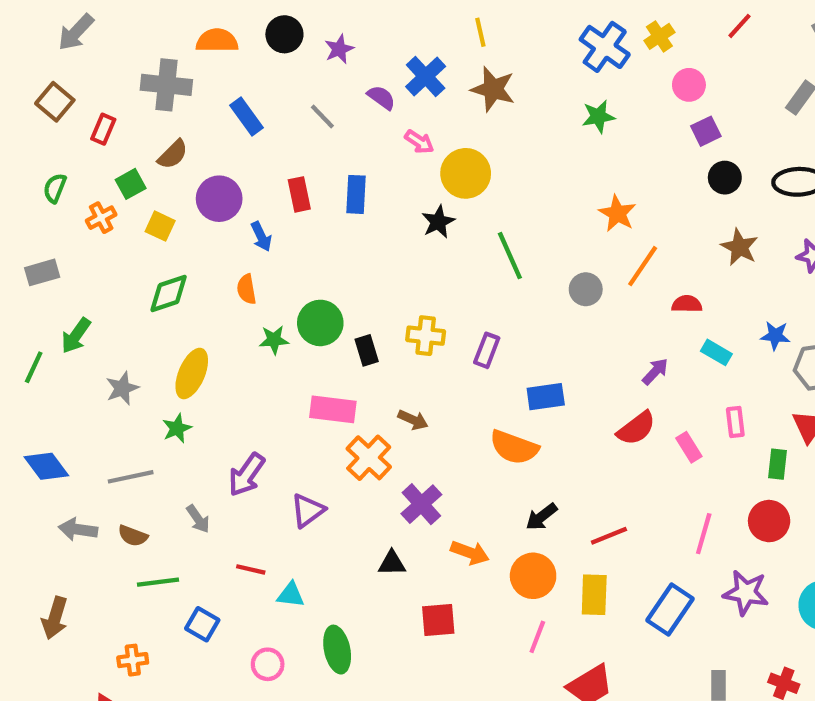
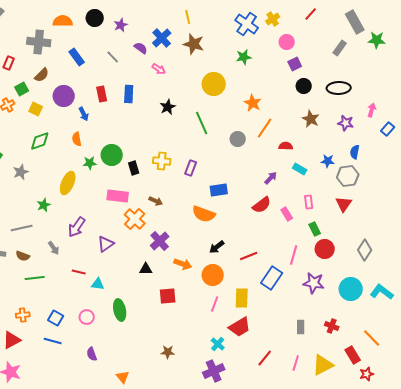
yellow circle: (466, 173) -> (214, 84), moved
yellow ellipse: (192, 374) -> (68, 183), moved
gray star: (122, 388) -> (21, 172), moved
green rectangle: (777, 464) -> (315, 229), moved, turned -32
yellow rectangle: (594, 595) -> (242, 298), moved
blue rectangle: (670, 610) -> (272, 278), moved
blue square: (202, 624) -> (56, 318), moved

